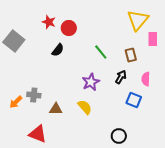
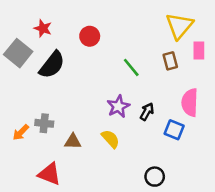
red star: (49, 22) -> (43, 28), moved
black semicircle: (58, 50) -> (52, 65), moved, size x1.6
brown rectangle: (131, 55) -> (170, 61), moved
black arrow: (121, 77) -> (147, 112), moved
pink semicircle: (146, 79) -> (190, 102), size x1.5

